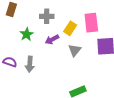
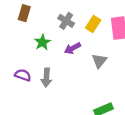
gray cross: (47, 16) -> (66, 21), turned 32
yellow rectangle: (70, 28) -> (93, 24), moved

